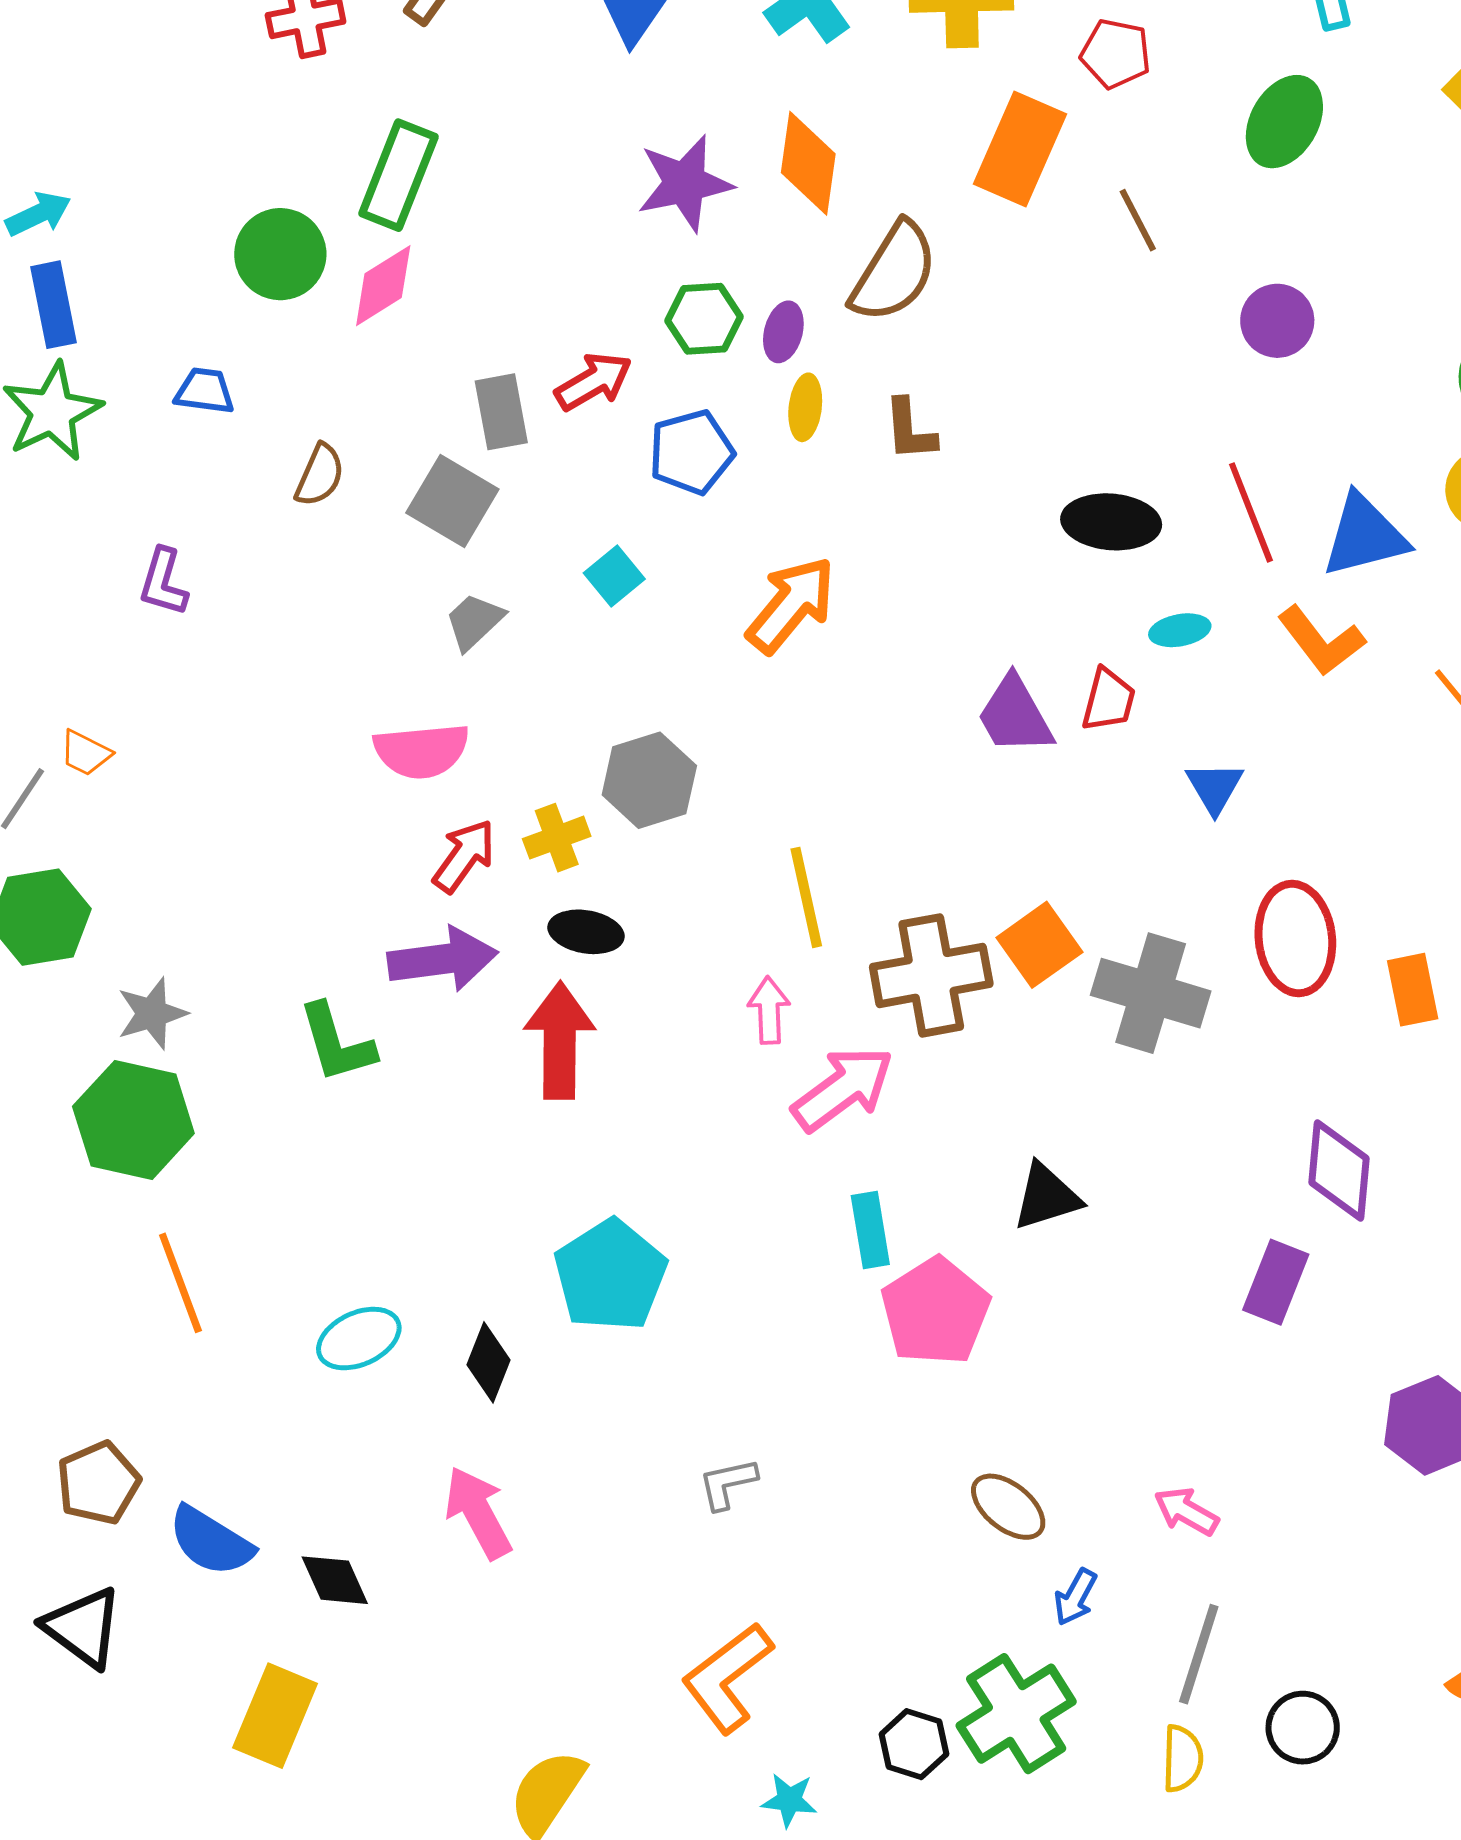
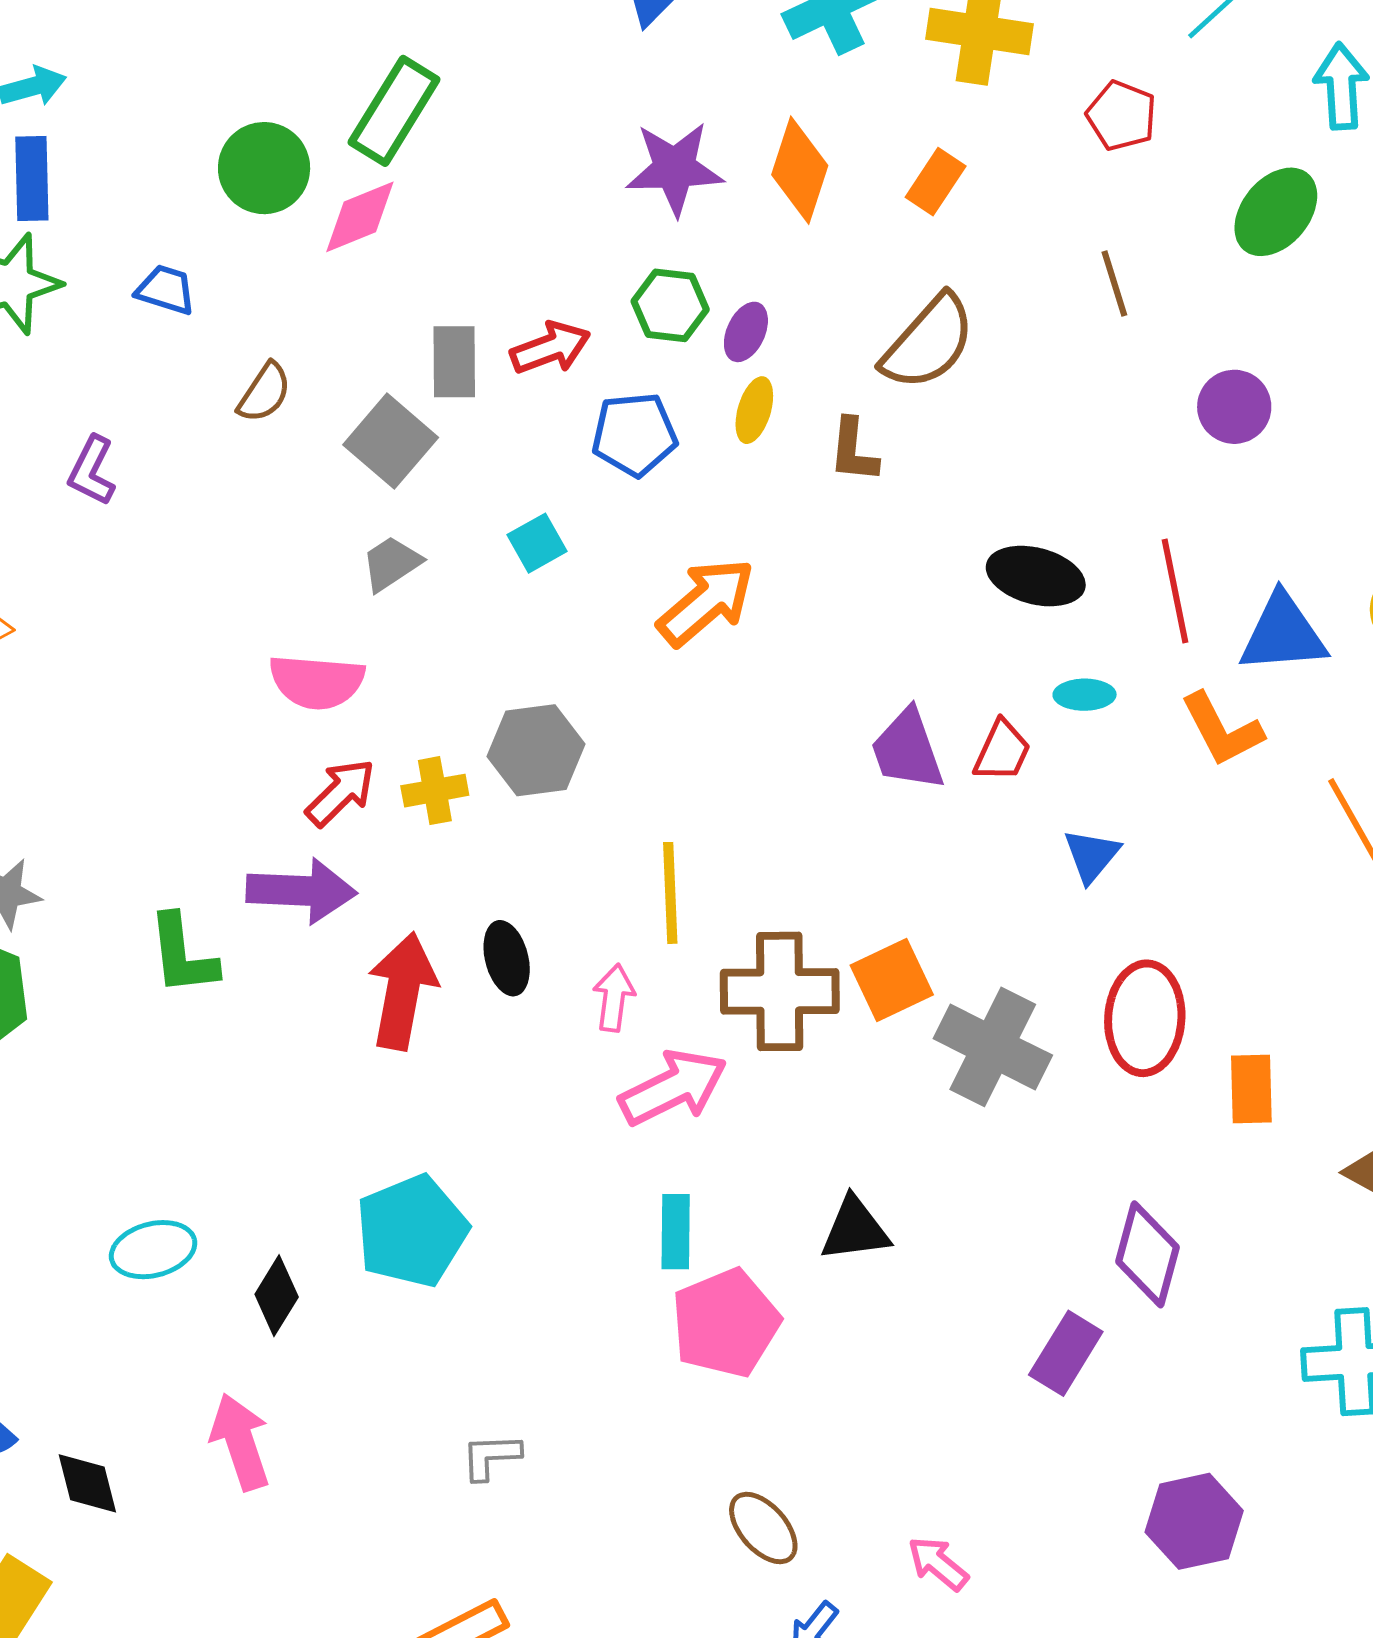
orange rectangle: (1020, 149) -> (936, 182), moved, size x0.6
brown semicircle: (894, 272) -> (928, 342), moved
black ellipse: (586, 932) -> (507, 958), moved, turned 56

